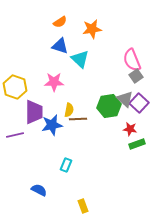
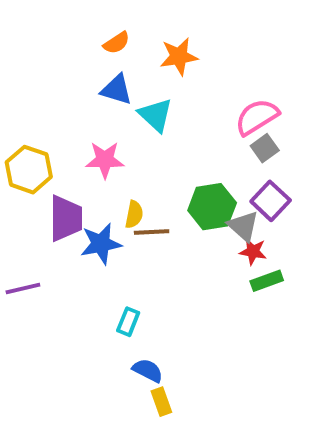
pink semicircle: (132, 60) -> (257, 117), turned 80
gray triangle: (125, 99) -> (243, 226), moved
purple line: (15, 135) -> (23, 289), moved
blue semicircle: (39, 190) -> (148, 370), moved

